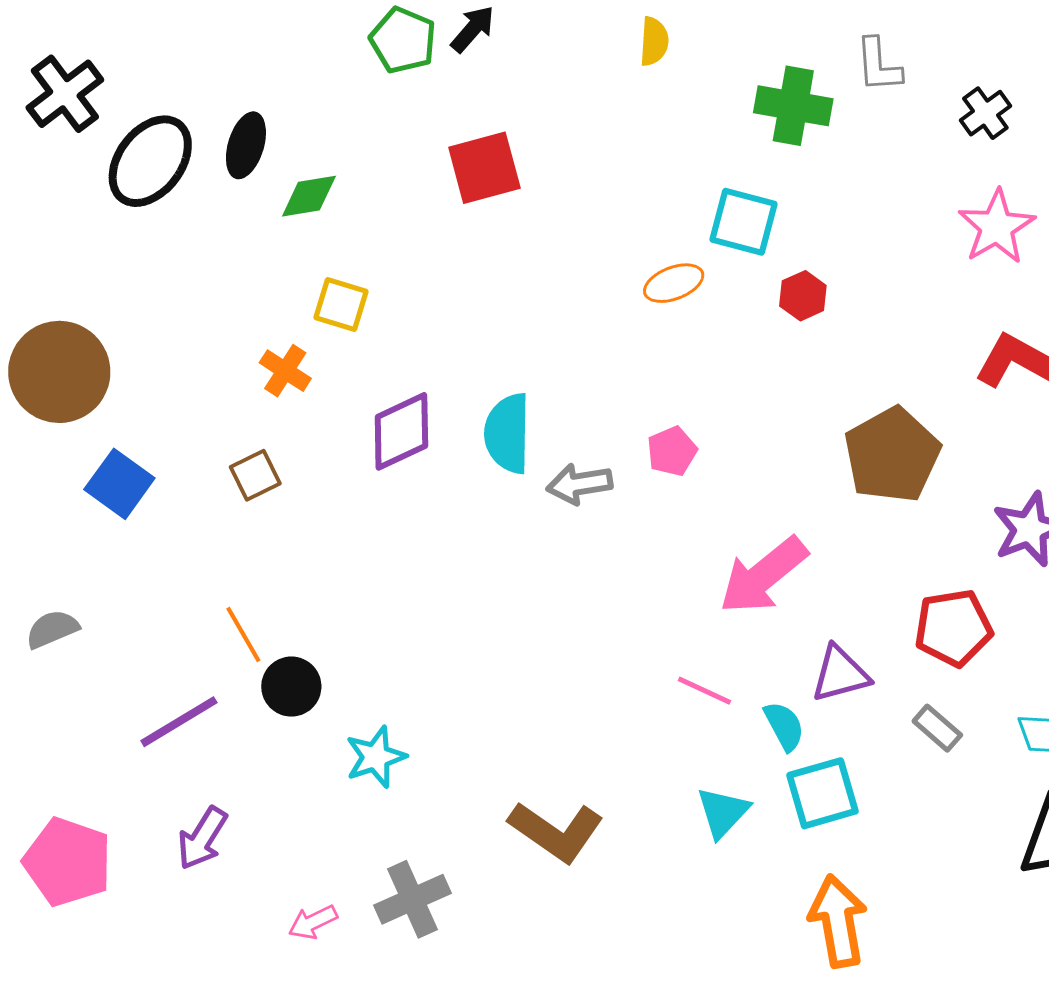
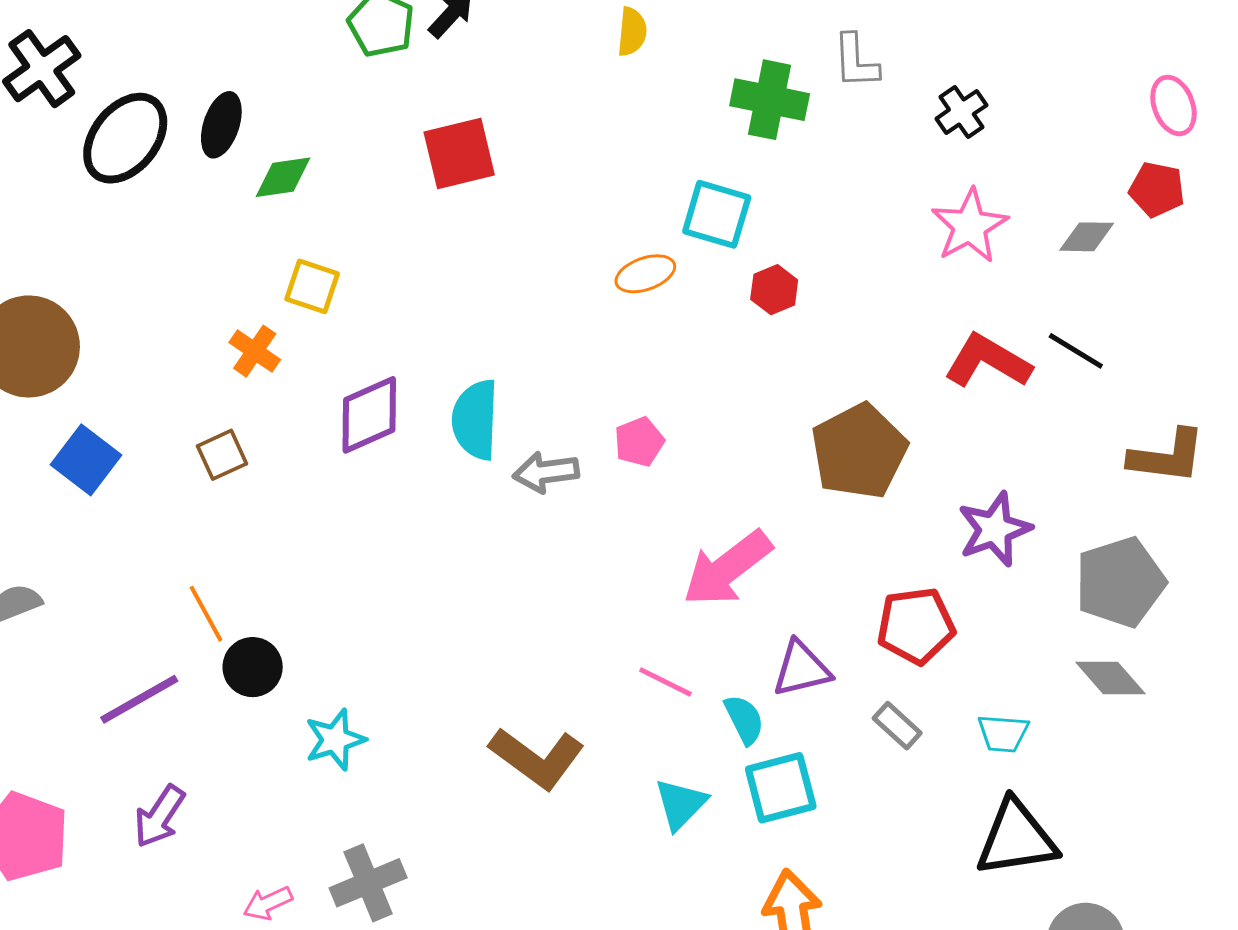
brown L-shape: (556, 831) -> (537, 758), moved

